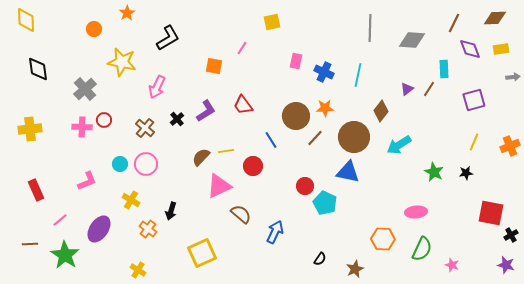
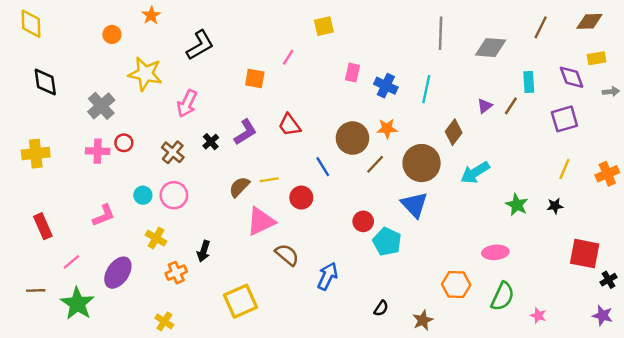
purple diamond: (470, 49) -> (572, 77), moved
blue triangle: (348, 172) -> (414, 205), turned 35
orange cross: (148, 229) -> (176, 273), turned 30

